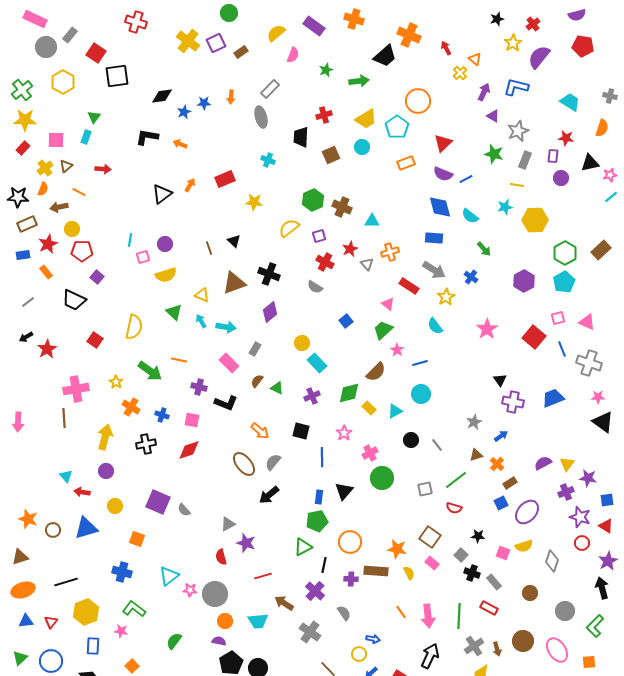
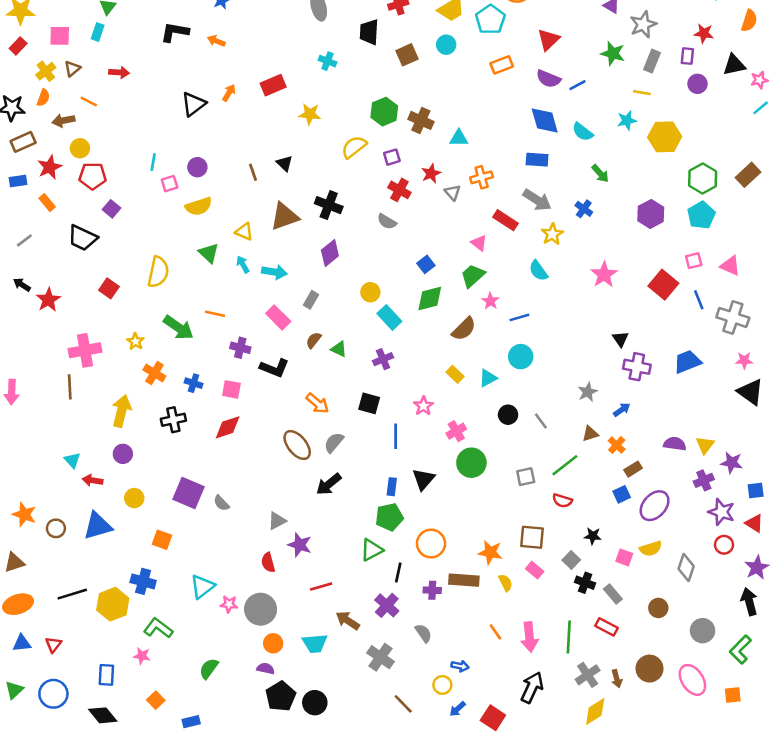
black arrow: (26, 337) -> (22, 285), turned 64
green diamond: (349, 393) -> (430, 299), moved
purple semicircle: (543, 463) -> (675, 444), turned 36
brown square: (430, 537) -> (532, 537), turned -30
yellow hexagon: (86, 612) -> (113, 604), moved

